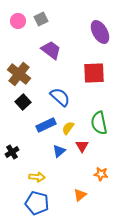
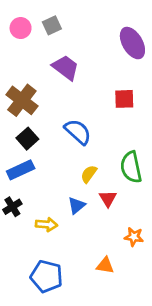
red square: (94, 73) -> (124, 99), size x0.7
blue rectangle: (46, 125) -> (21, 170), moved
yellow arrow: (37, 177) -> (46, 224), moved
orange triangle: (80, 195) -> (105, 265), turned 48

